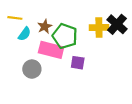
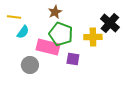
brown star: (45, 26) -> (55, 12), moved
yellow cross: (99, 28) -> (93, 37), moved

